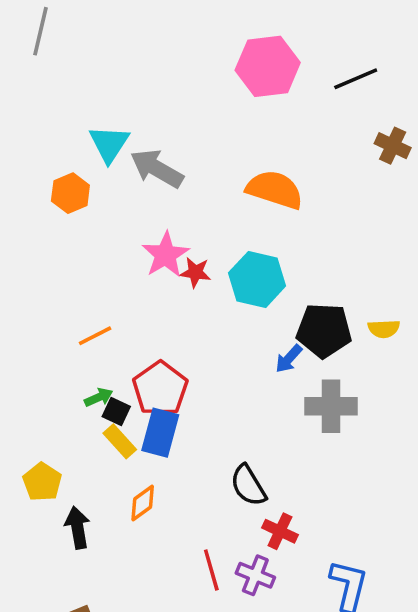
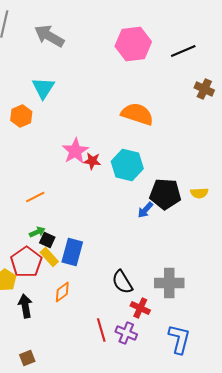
gray arrow: (157, 168) -> (49, 36), moved
red pentagon: (160, 389) -> (26, 262), moved
gray cross: (331, 406) -> (169, 283), moved

